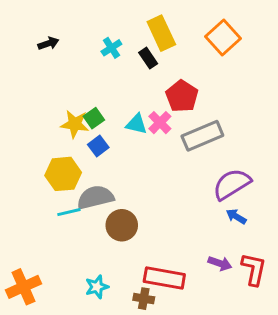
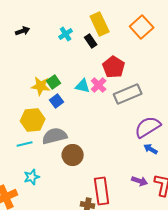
cyan line: (69, 212) -> (25, 144), moved
red rectangle: (164, 278) -> (102, 191), turned 72
cyan star: (97, 287) -> (32, 177), moved

